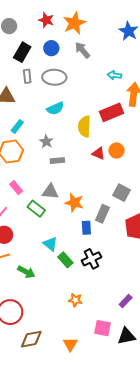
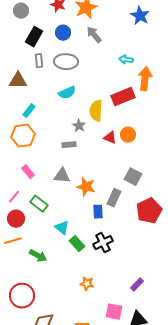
gray star: (46, 141) -> (79, 126), moved
green rectangle: (36, 209) -> (39, 204), moved

